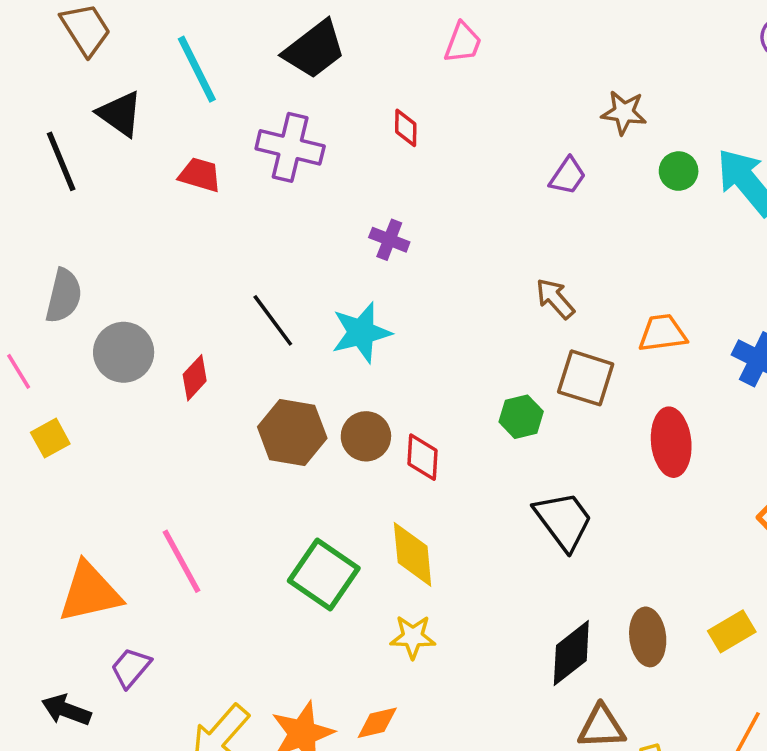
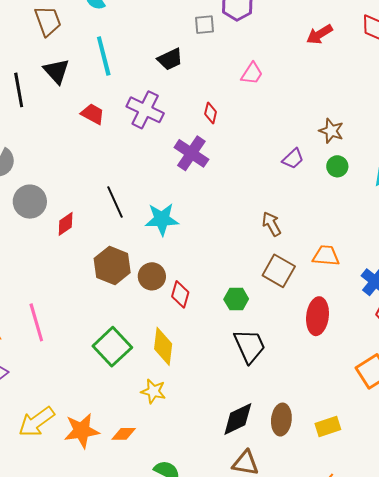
black trapezoid: (314, 49) -> (170, 59), size x0.7
green circle: (679, 171) -> (337, 166), moved
purple cross: (389, 240) -> (191, 153), moved, size x1.6
green hexagon: (521, 417) -> (236, 299), moved

